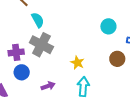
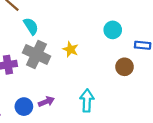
yellow star: (77, 63) -> (71, 49), moved
blue circle: (22, 72) -> (24, 107), moved

